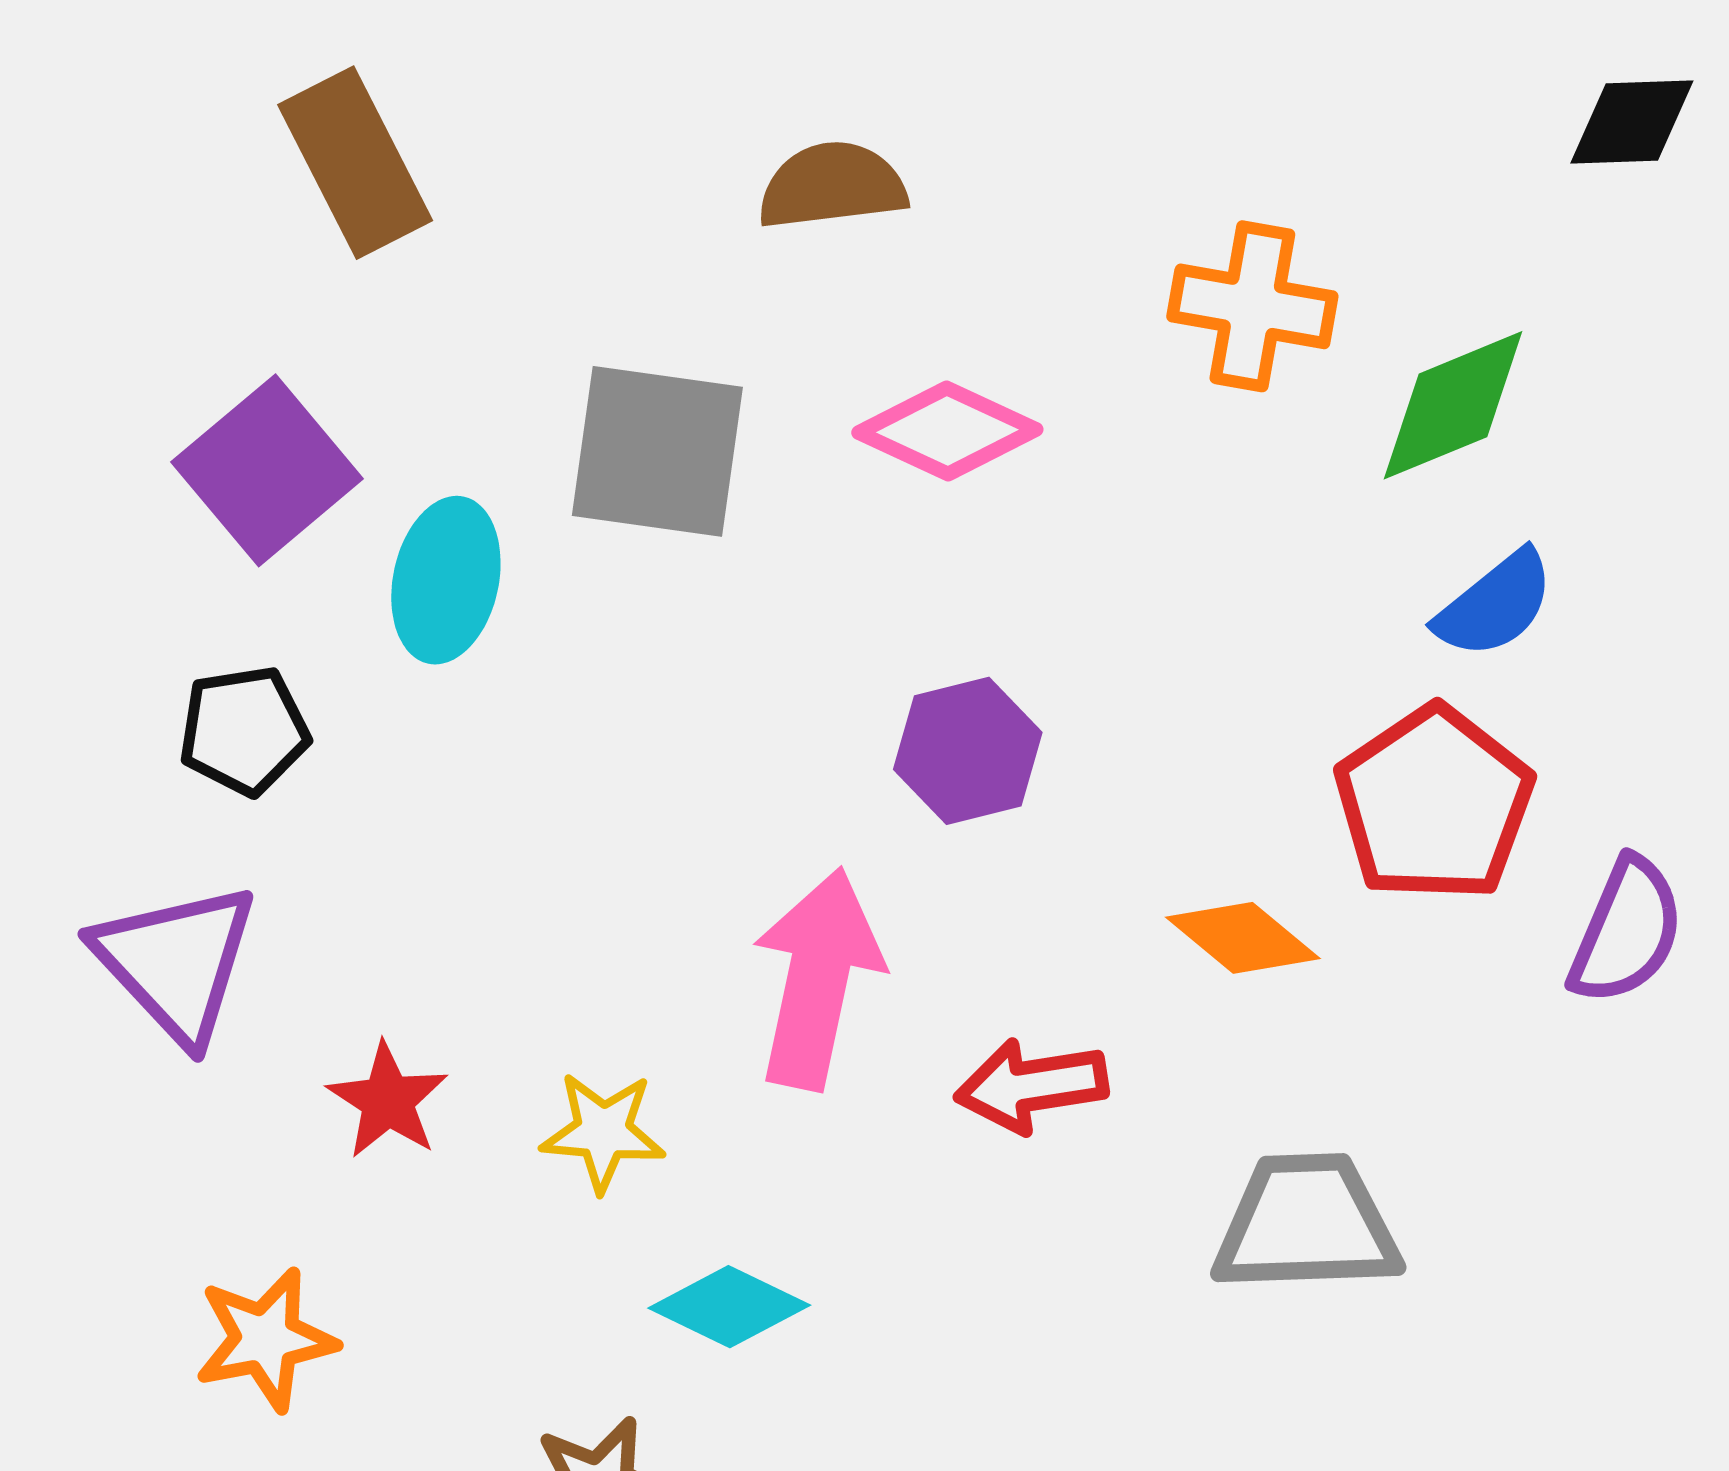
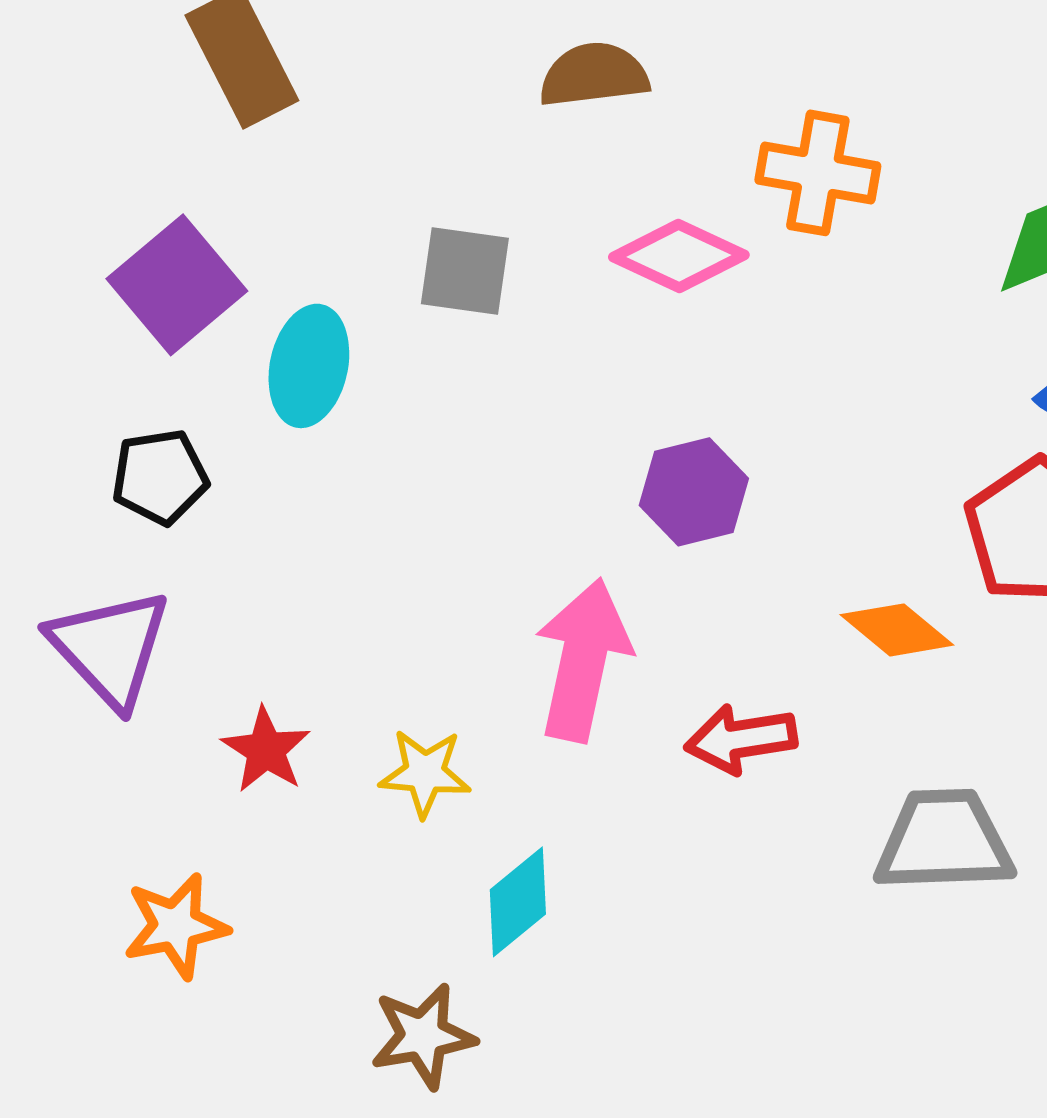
orange cross: (1252, 306) -> (818, 173), moved
gray square: (657, 451) -> (465, 271), size x0.7
cyan diamond: (729, 1307) -> (518, 902), turned -65

